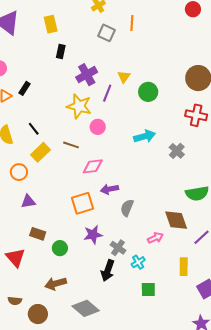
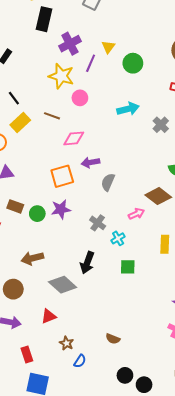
black rectangle: (61, 51) -> (44, 19), size x1.6
brown diamond: (176, 220) -> (158, 196), turned -35
purple star: (93, 235) -> (61, 209), moved
green circle: (60, 248) -> (37, 214), moved
black arrow: (108, 271) -> (87, 263), moved

